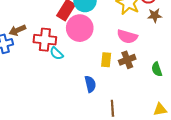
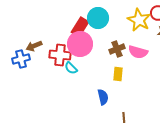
pink circle: (80, 28) -> (80, 44), moved
brown cross: (127, 60) -> (117, 49), moved

